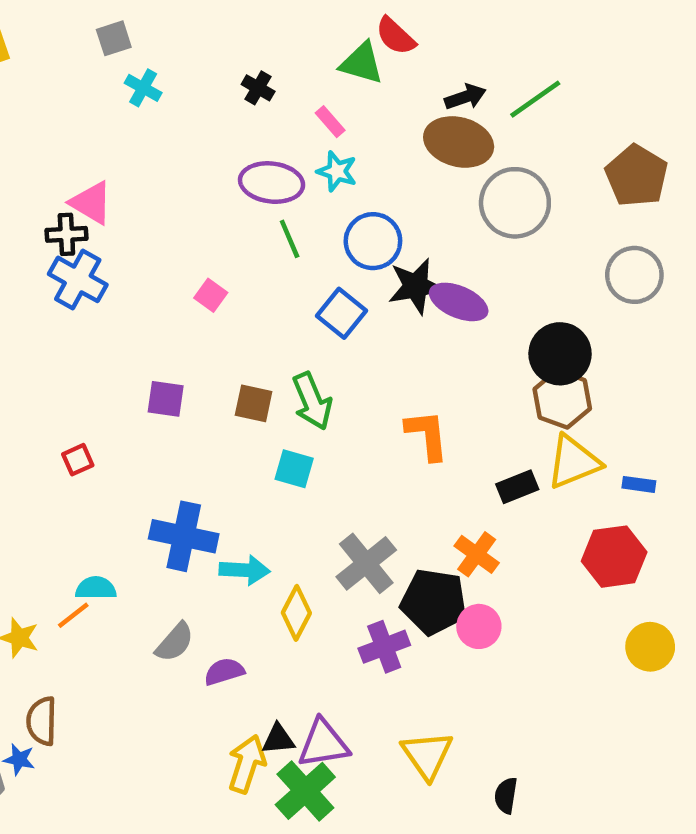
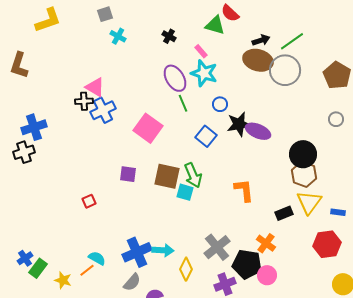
cyan star: (337, 171) -> (204, 73), size x1.5
purple ellipse: (272, 183) -> (175, 78), turned 52
gray circle: (515, 203) -> (285, 70), moved
blue circle: (373, 241) -> (220, 104), size x0.6
gray circle: (634, 275) -> (336, 119), size x0.6
blue cross: (78, 279) -> (103, 110), moved, turned 35
pink square: (211, 295) -> (148, 128), size x2.0
brown square: (254, 403) -> (167, 176), size x1.5
yellow triangle: (574, 462) -> (309, 202), turned -32
cyan square: (294, 469) -> (185, 192), moved
blue cross: (184, 536) -> (137, 252), moved, turned -36
cyan semicircle: (96, 588) -> (97, 258), turned 30

